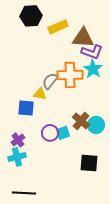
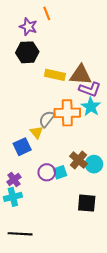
yellow rectangle: (58, 27) -> (55, 75), moved, turned 36
yellow triangle: (40, 94) -> (36, 132), turned 40
blue square: (26, 108) -> (22, 147), turned -30

